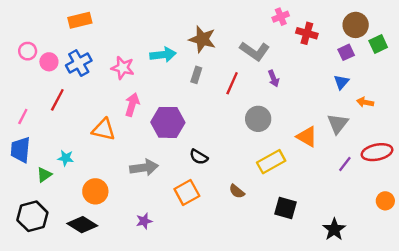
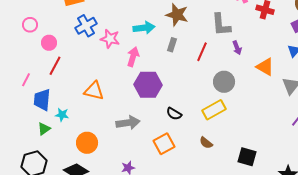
gray L-shape: (255, 51) -> (221, 25), turned 50
pink circle: (49, 62) -> (49, 43), moved
blue cross: (79, 63) -> (86, 26), moved
pink arrow: (132, 105) -> (133, 57), moved
orange triangle: (307, 137) -> (265, 67), moved
blue trapezoid: (20, 150) -> (42, 100), moved
yellow rectangle: (271, 162) -> (214, 110), moved

